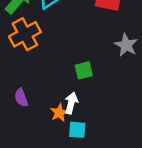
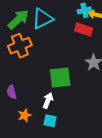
green square: (84, 70) -> (60, 77), size x1.6
orange star: (59, 113) -> (24, 115), moved

